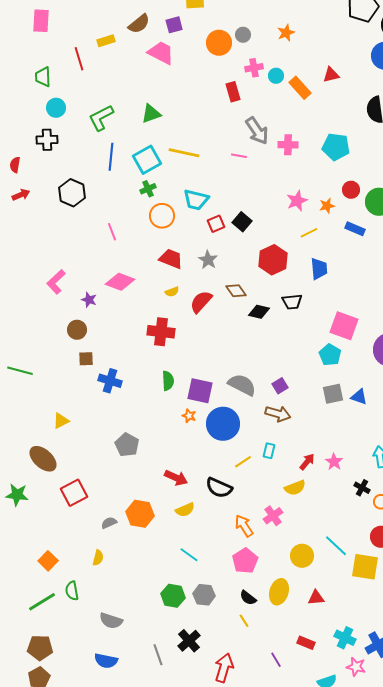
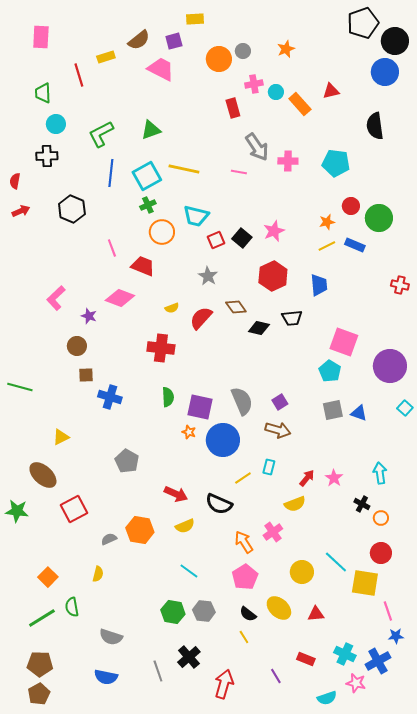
pink star: (297, 201) -> (274, 231), moved
yellow line: (309, 233) -> (327, 246), moved
red trapezoid: (171, 259) -> (143, 266), moved
gray semicircle: (242, 385) -> (242, 401), turned 40
yellow ellipse: (279, 592) -> (279, 608), turned -65

